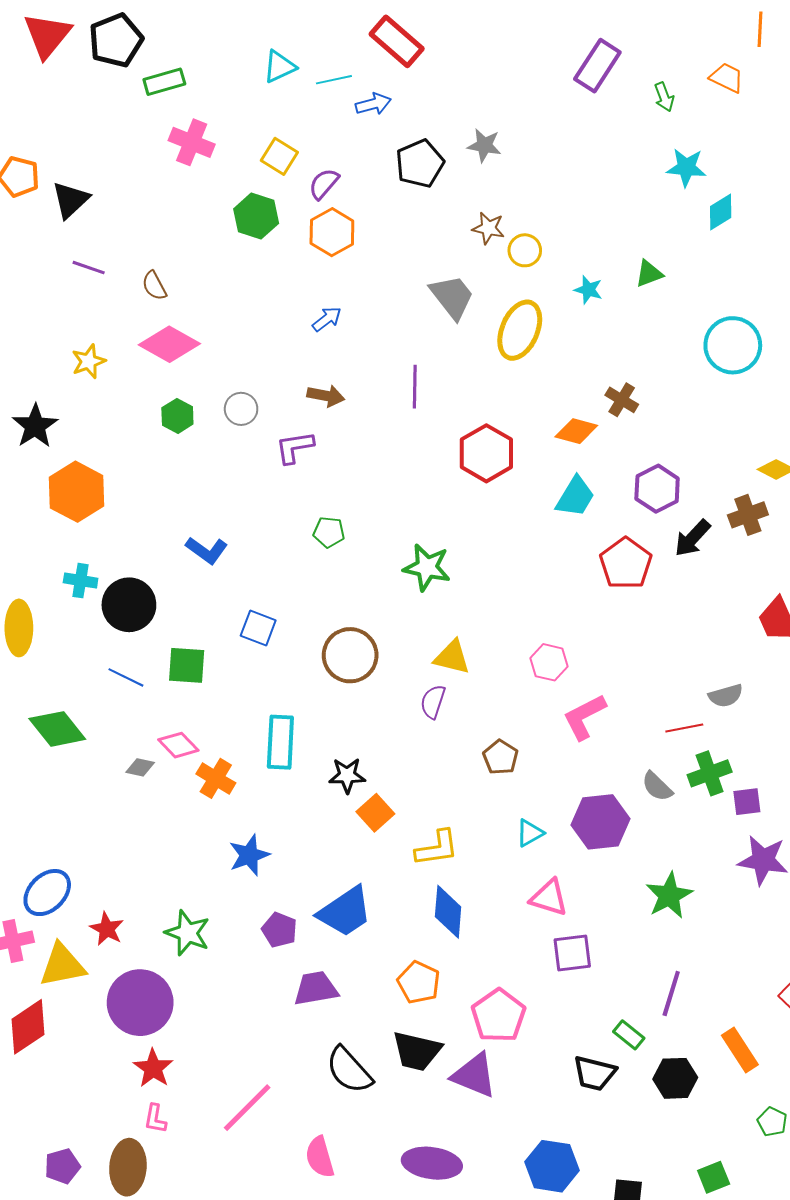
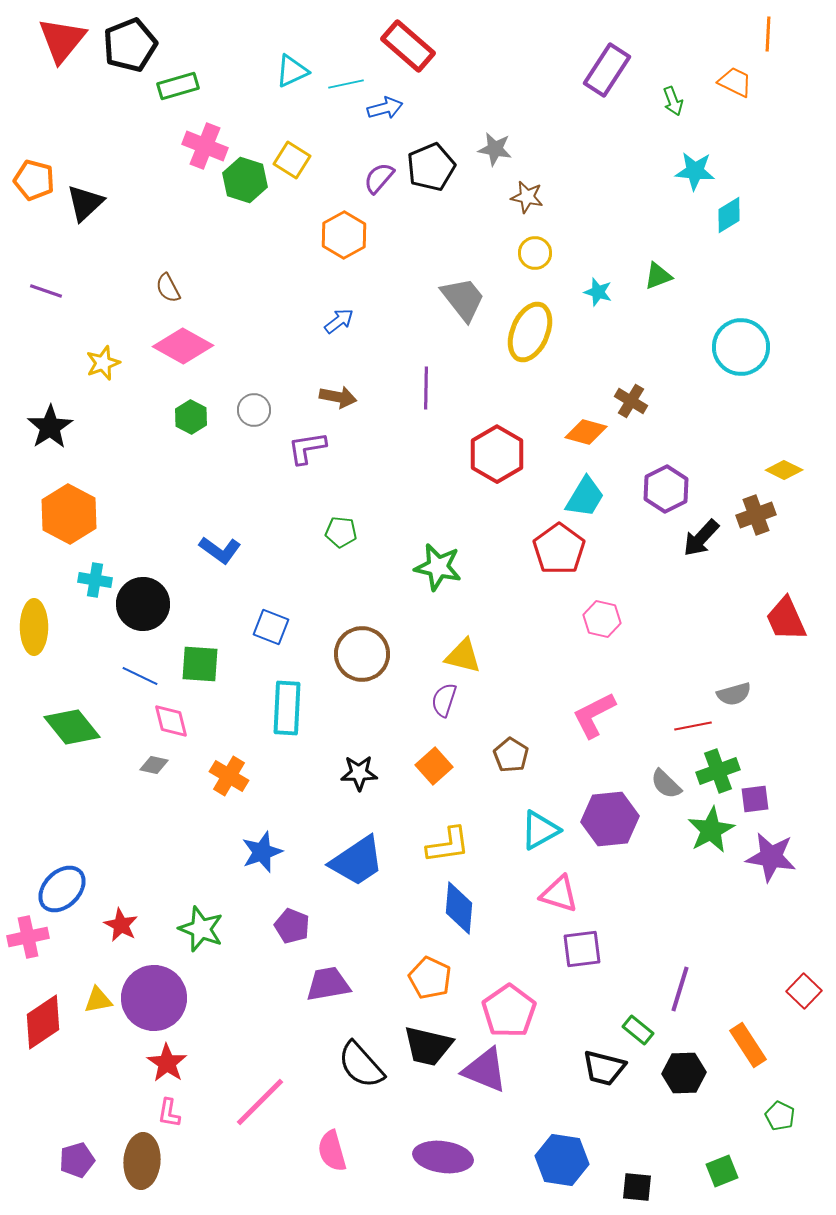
purple semicircle: (324, 184) -> (379, 178), moved
green hexagon: (256, 216) -> (245, 180), moved
brown star: (488, 228) -> (527, 197), moved
purple line: (89, 268) -> (46, 291), moved
orange hexagon: (76, 492) -> (69, 514), moved
red pentagon: (626, 563) -> (559, 549), moved
pink hexagon: (549, 662) -> (602, 619), moved
cyan rectangle: (280, 742) -> (287, 708), moved
pink diamond: (178, 745) -> (171, 721), moved, turned 30
orange square: (375, 813) -> (434, 766), moved
cyan triangle: (530, 833) -> (540, 830), size x1.4
green star: (669, 896) -> (711, 830), moved
blue trapezoid: (345, 912) -> (357, 861), moved
yellow triangle: (62, 965) -> (98, 1000), moved, size x0.6

